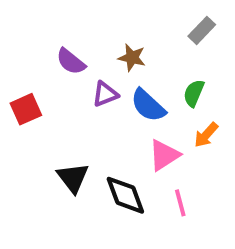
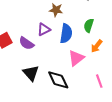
purple semicircle: (71, 61) -> (26, 43), moved
blue semicircle: (148, 105) -> (66, 33), turned -120
pink line: (180, 203) -> (99, 81), moved

